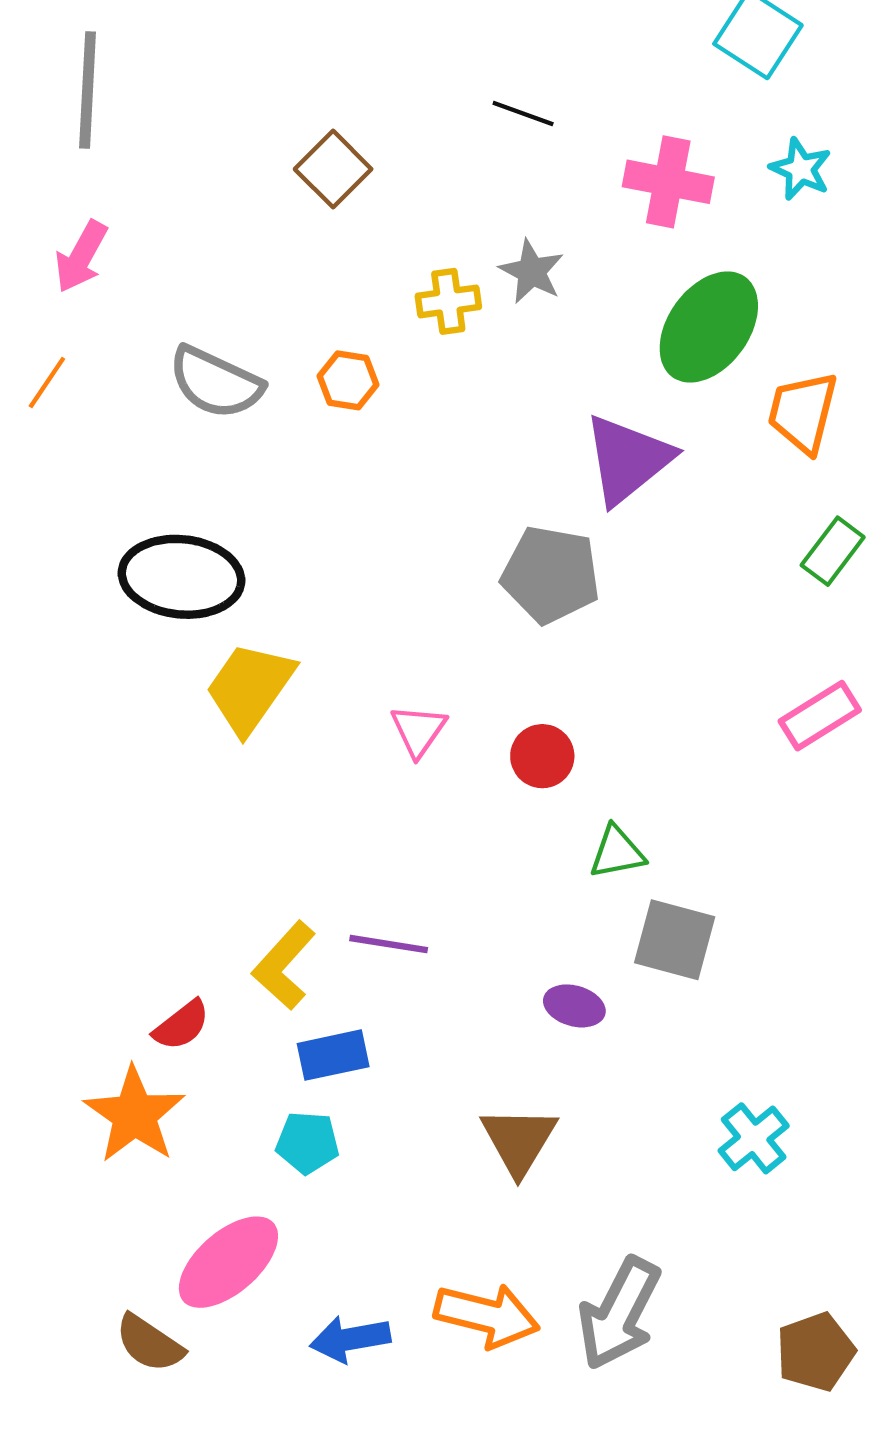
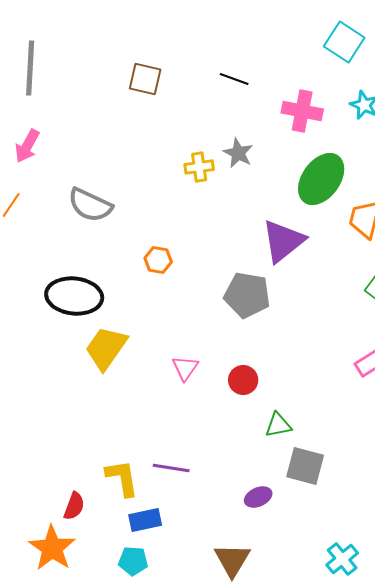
brown square: (333, 169) -> (145, 79), moved, turned -32
orange hexagon: (348, 380) -> (158, 260), moved
yellow L-shape: (284, 965) -> (122, 478), turned 129
purple ellipse: (574, 1006) -> (258, 497), turned -40
red semicircle: (181, 1025) -> (74, 506), turned -32

